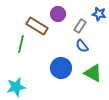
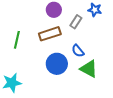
brown rectangle: (37, 26) -> (50, 34), moved, turned -50
blue semicircle: (82, 46) -> (78, 51), moved

